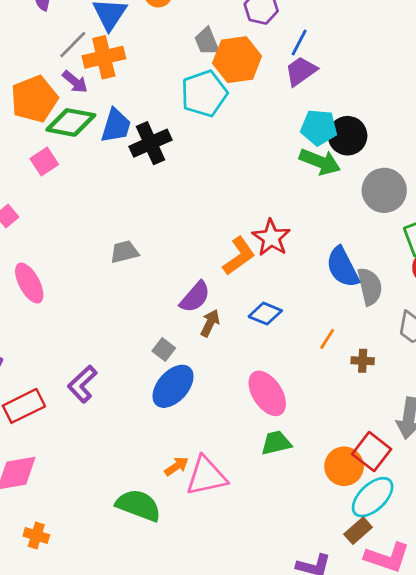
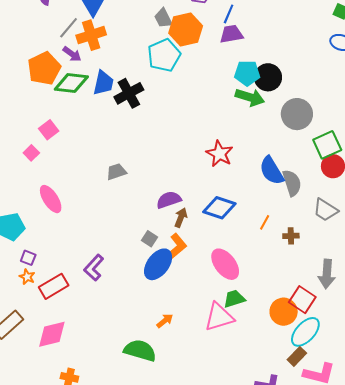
purple trapezoid: (301, 71) -> (231, 34), turned 30
pink square: (44, 161) -> (49, 130), moved
orange L-shape: (239, 256) -> (176, 247), moved
purple semicircle: (195, 297) -> (169, 200), turned -145
blue diamond: (265, 314) -> (219, 208), size x1.4
pink triangle: (206, 476) -> (219, 317), moved

